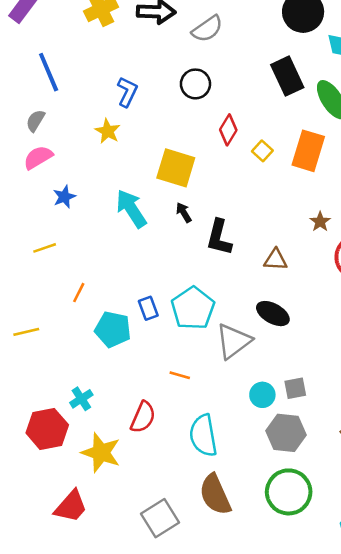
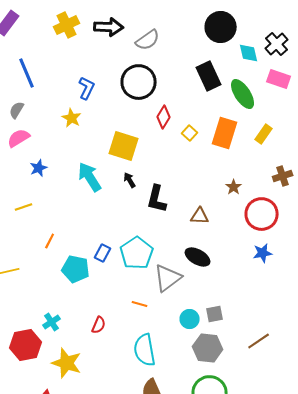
black circle: (195, 84) -> (139, 82), size x1.5
blue rectangle: (148, 308) -> (103, 253), turned 48
orange line: (180, 375) -> (140, 304), moved
red semicircle: (143, 417) -> (99, 325), moved, size x0.7

